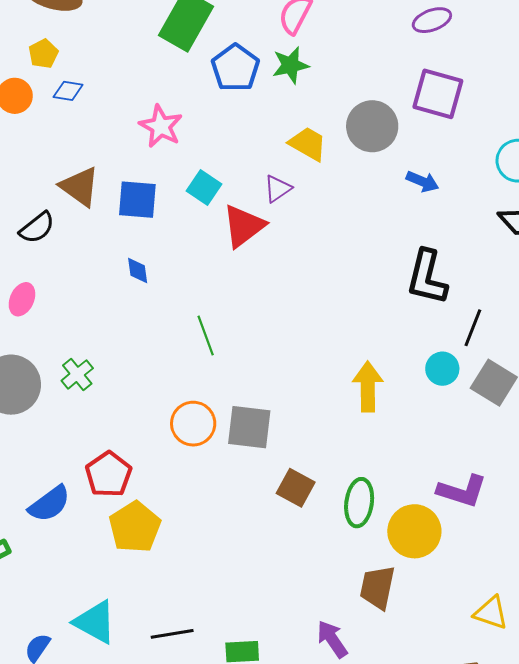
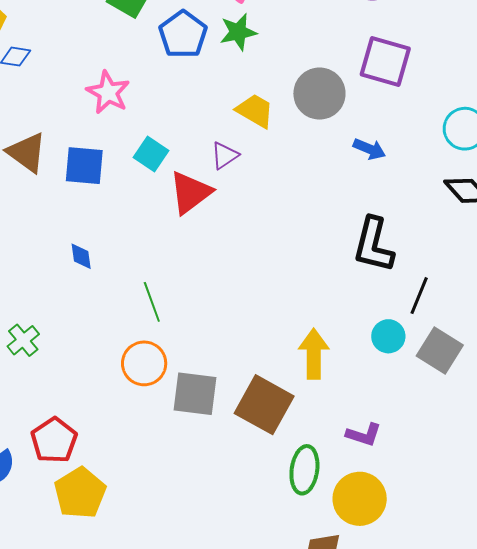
blue diamond: (138, 270) -> (81, 256), moved
orange circle: (193, 424) -> (144, 363), moved
brown square: (296, 488) -> (264, 405), moved, size x1.5
purple L-shape: (462, 491) -> (364, 435), moved, size x0.7

